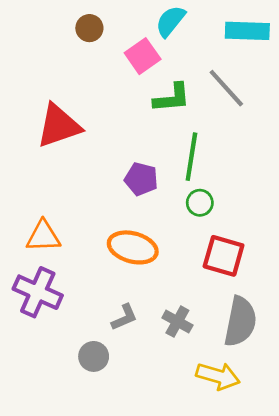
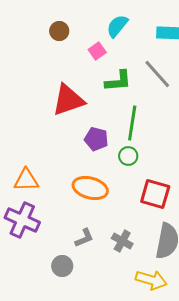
pink square: (143, 56) -> (97, 51), size x0.7
red triangle: (59, 126) -> (68, 100), moved
green circle: (200, 203) -> (128, 156), moved

